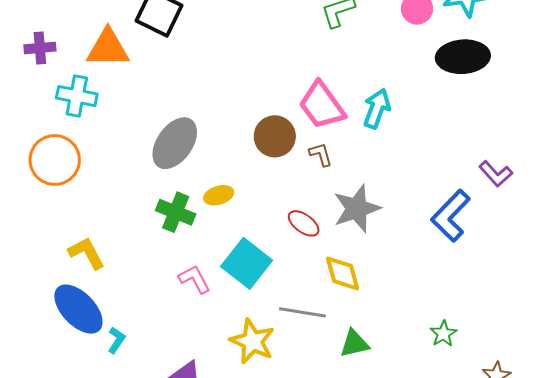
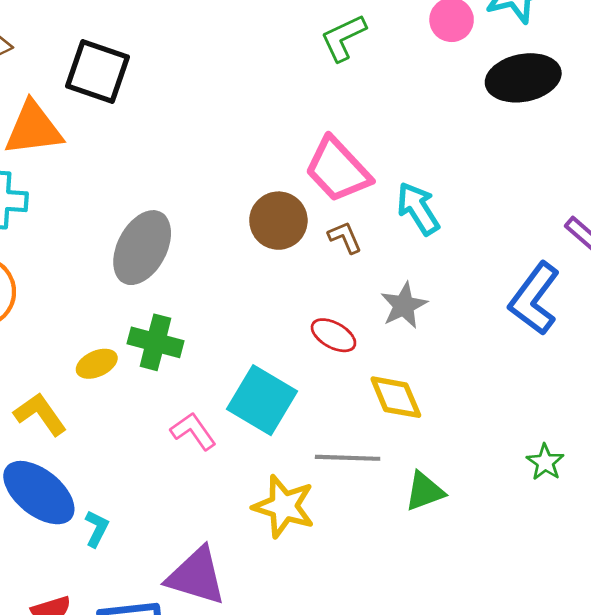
cyan arrow: (377, 109) -> (418, 209), moved, turned -45
yellow ellipse: (219, 195) -> (97, 364), moved
gray star: (357, 209) -> (404, 305), size x0.7

